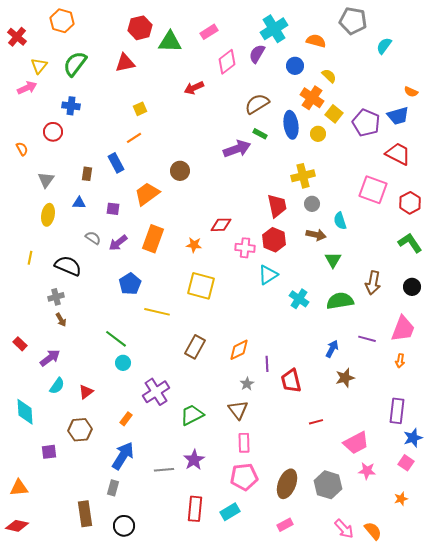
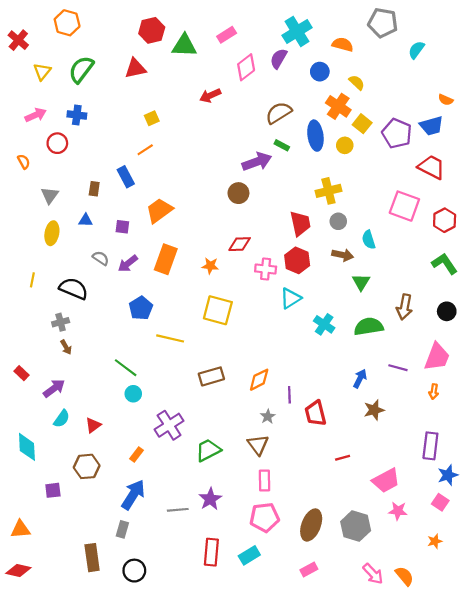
pink arrow: (27, 88) -> (36, 115), moved
brown circle: (180, 171) -> (238, 193), moved
brown rectangle: (195, 347) -> (211, 376), turned 45

